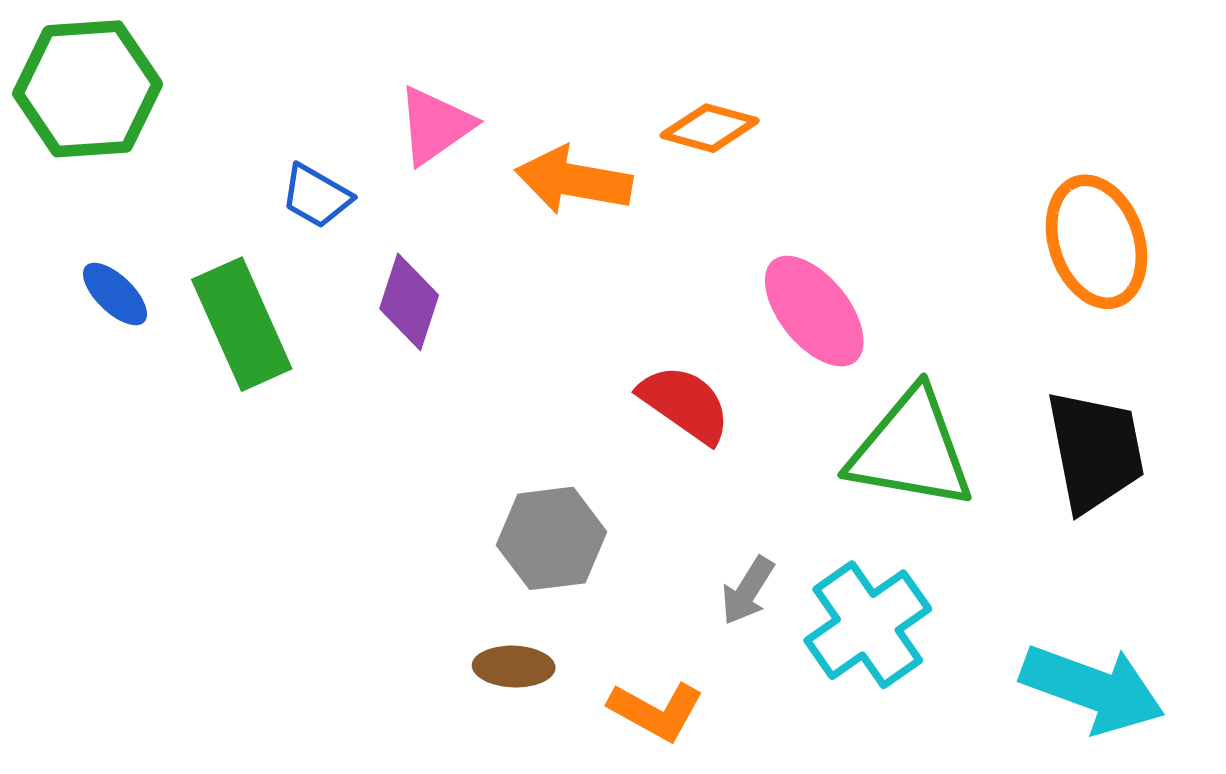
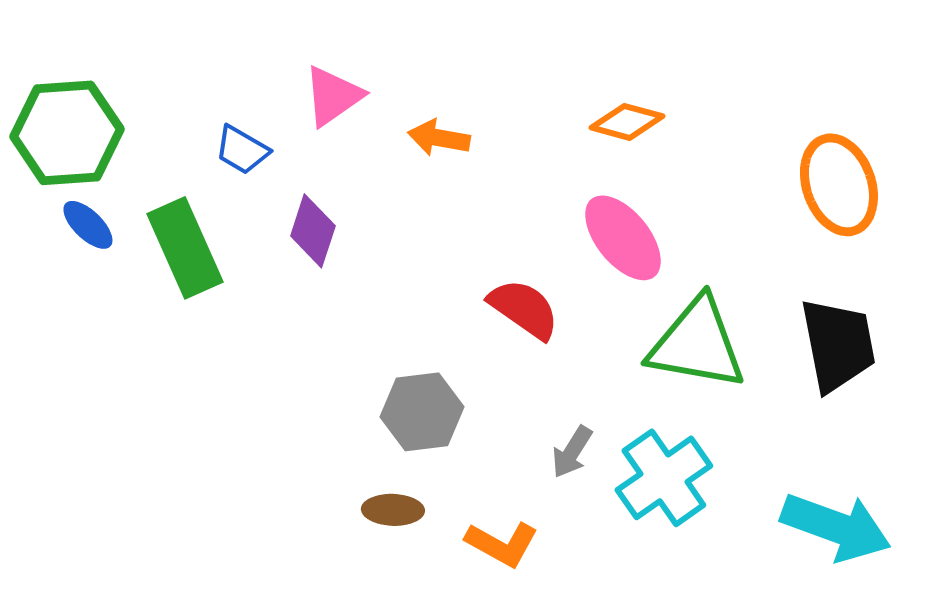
green hexagon: (88, 89) -> (67, 133), moved
orange diamond: (710, 128) -> (627, 122), moved
orange arrow: (574, 180) -> (439, 138), size x0.7

